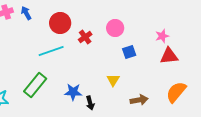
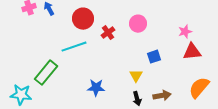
blue square: (129, 52) -> (154, 57), moved
green rectangle: (35, 85) -> (46, 73), moved
black arrow: (90, 103) -> (137, 99), moved

